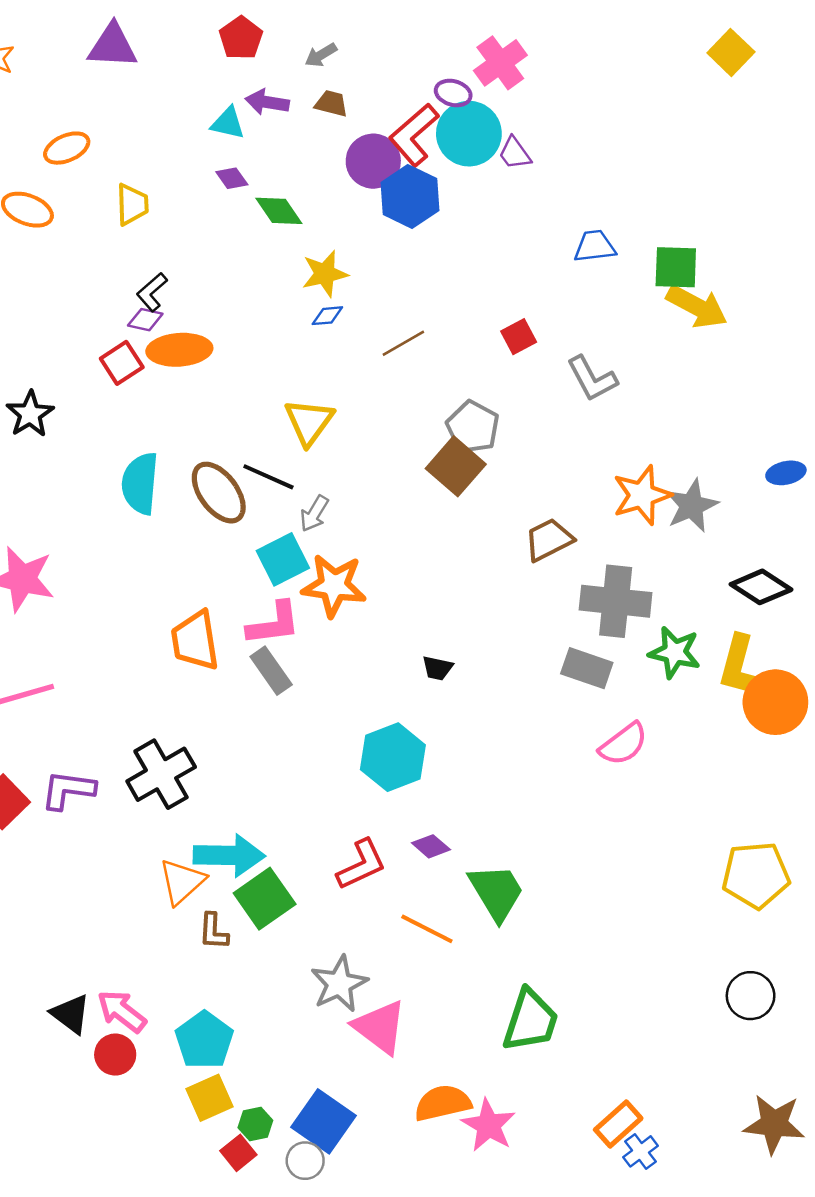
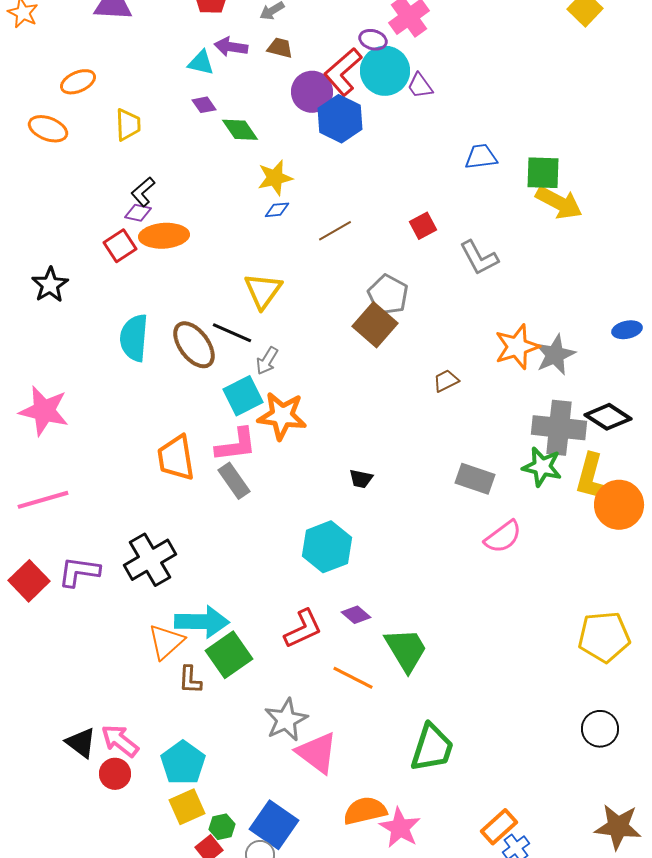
brown trapezoid: (549, 540) -> (446, 381), size x0.7
gray cross: (616, 601) -> (559, 428), moved

